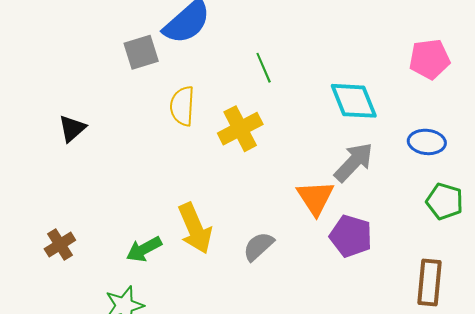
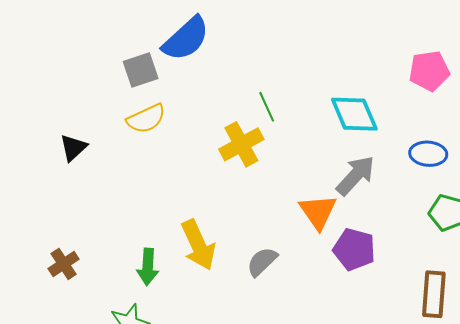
green line: (264, 68) -> (267, 107), moved
yellow semicircle: (182, 106) -> (146, 119), moved, turned -117
green arrow: (144, 249) -> (148, 267), turned -57

